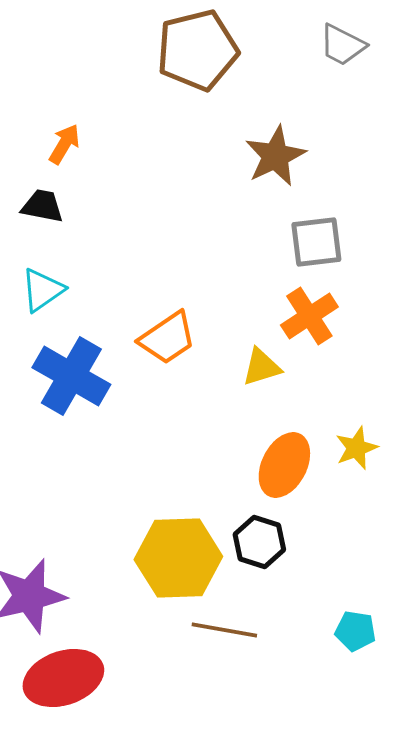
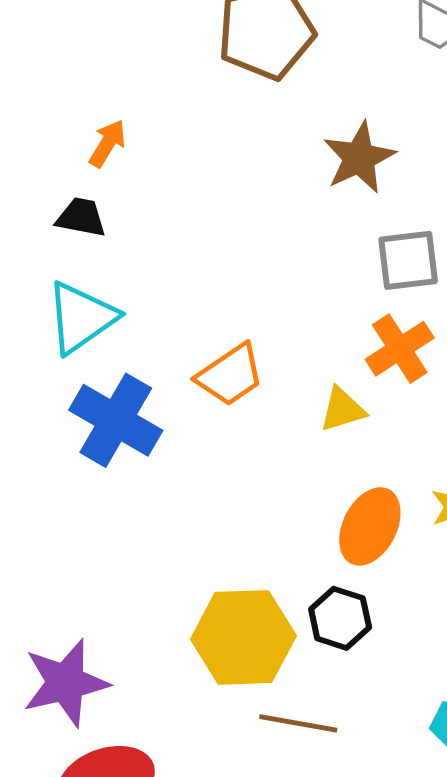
cyan triangle: (42, 290) -> (81, 318), size x1.4

